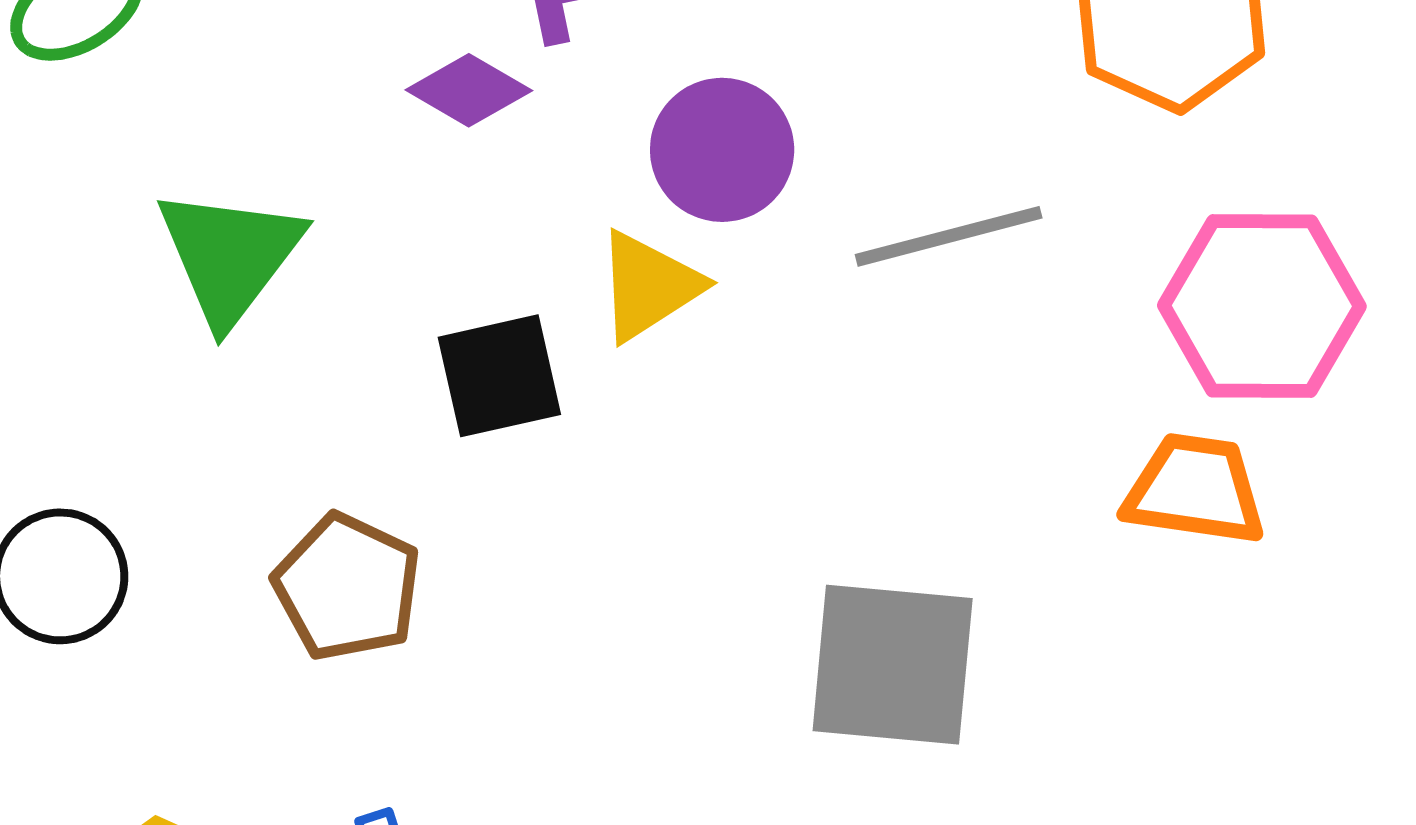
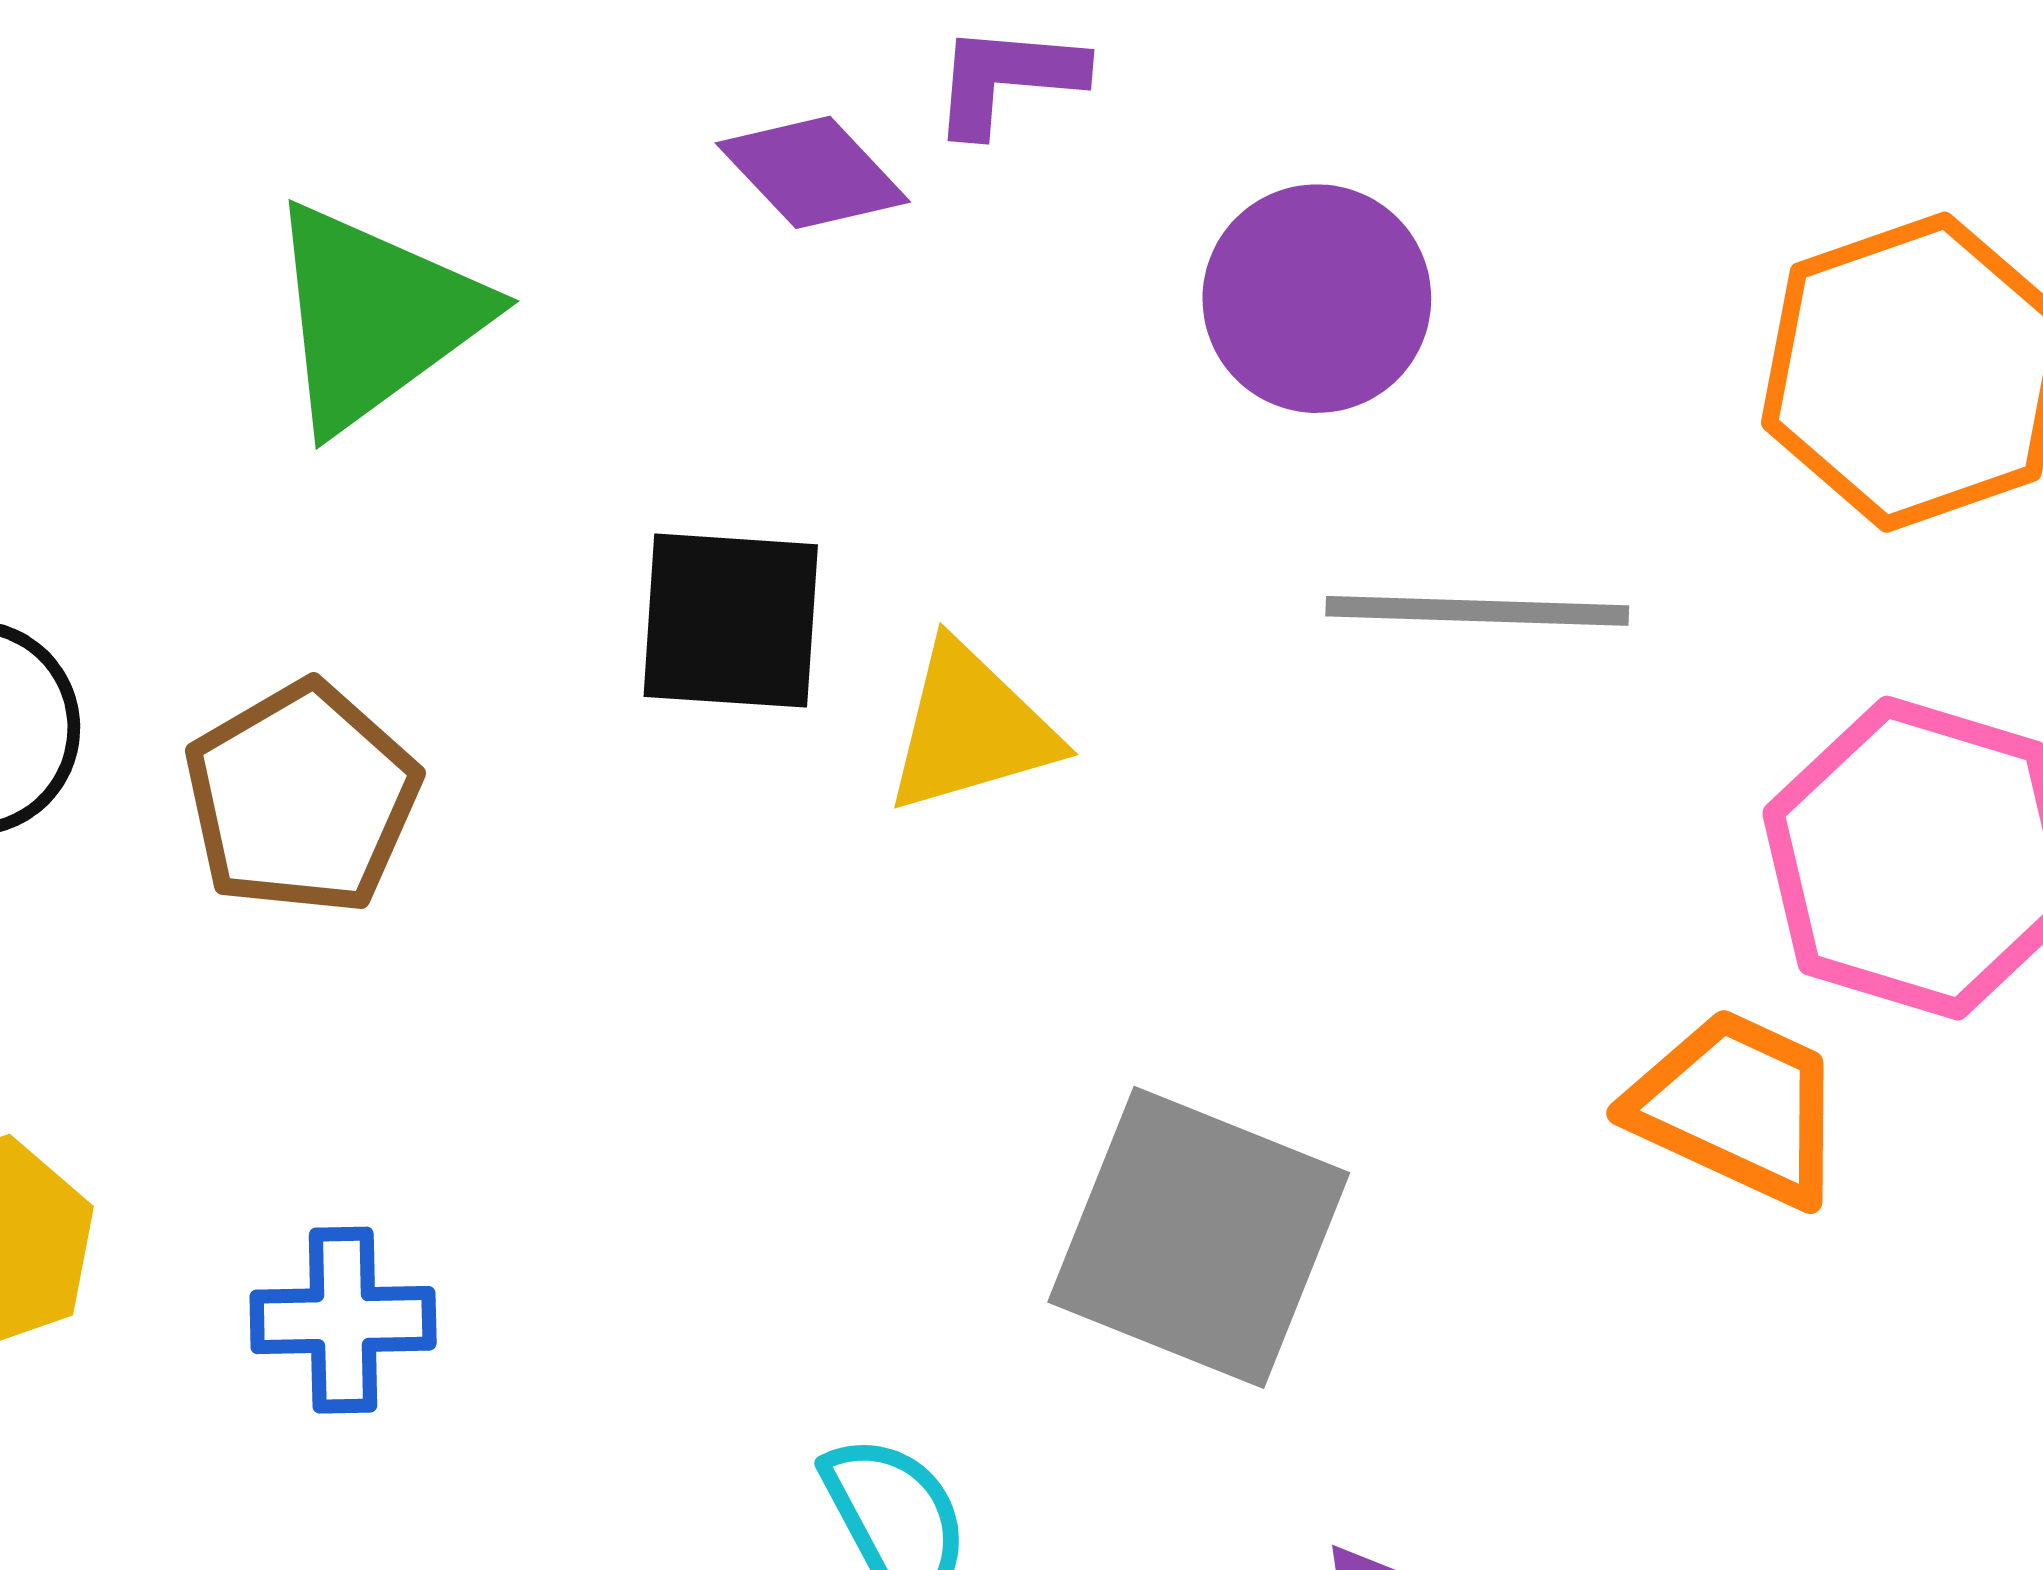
purple circle: (722, 150) -> (1317, 299), moved
yellow triangle: (649, 286) -> (971, 728), moved
brown pentagon: (347, 587) -> (302, 798), moved

